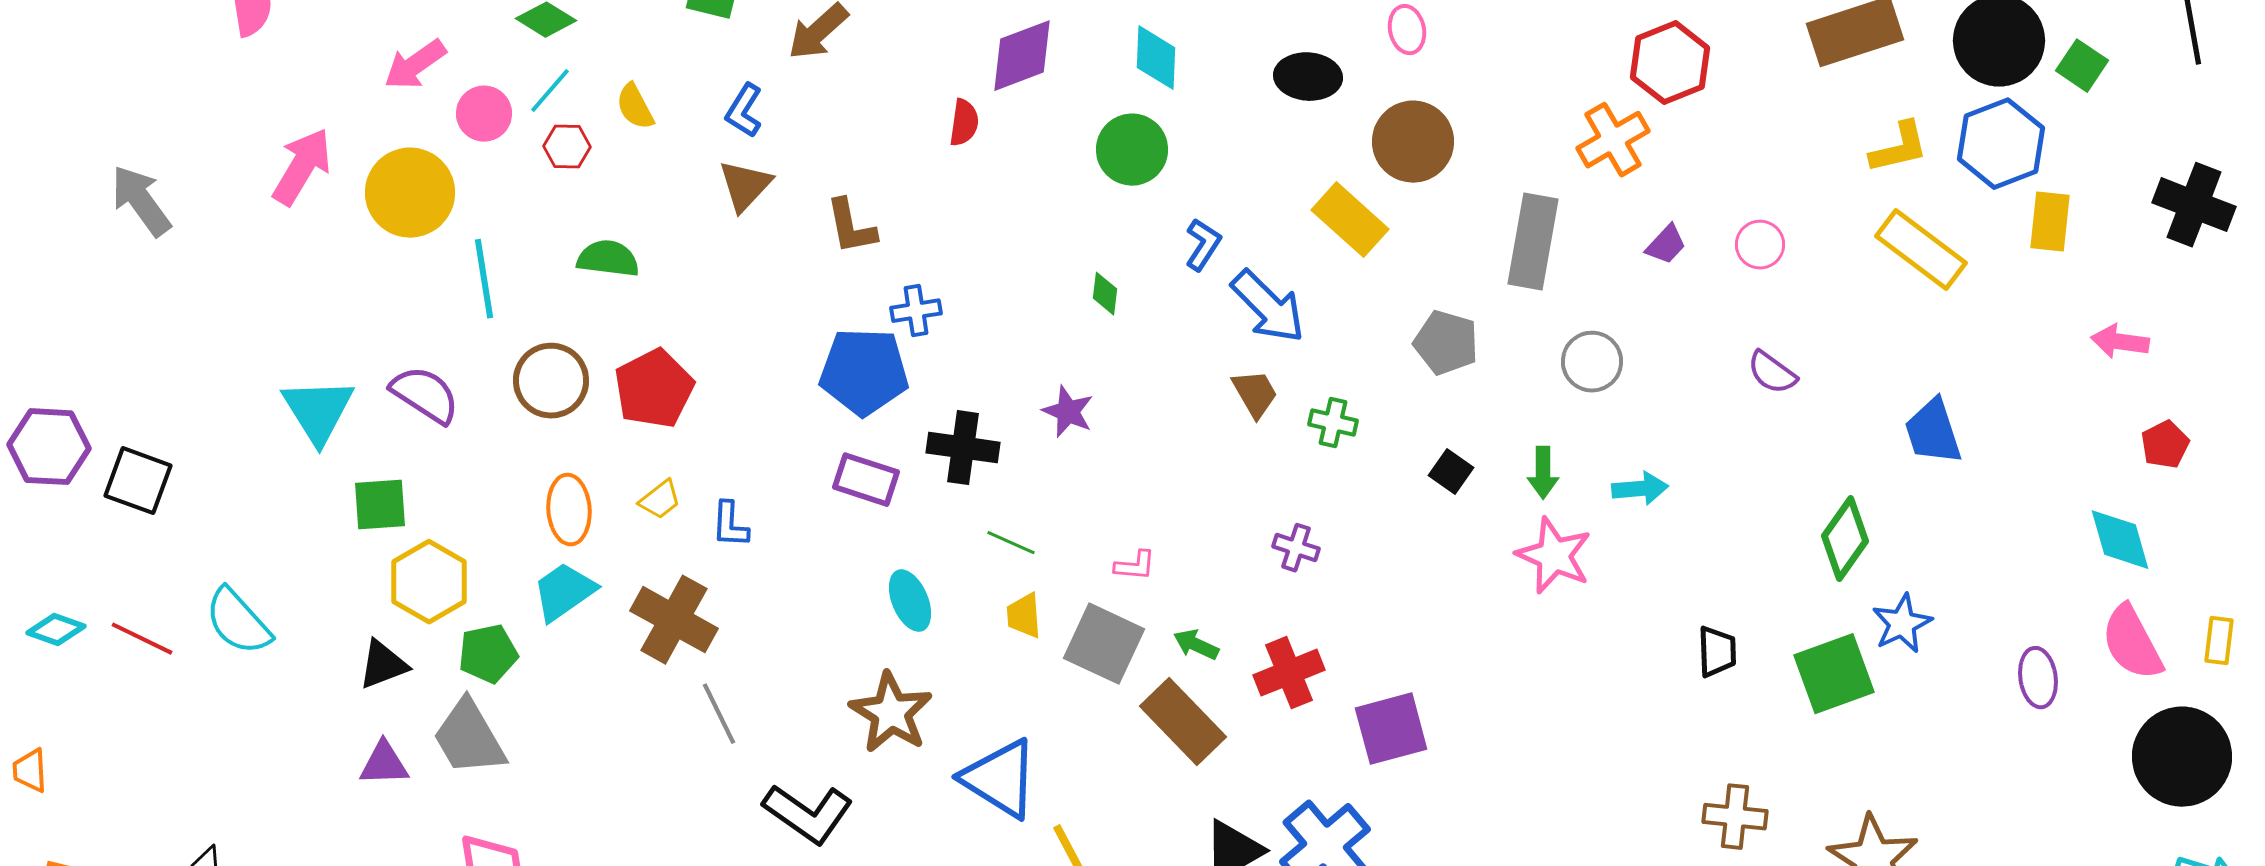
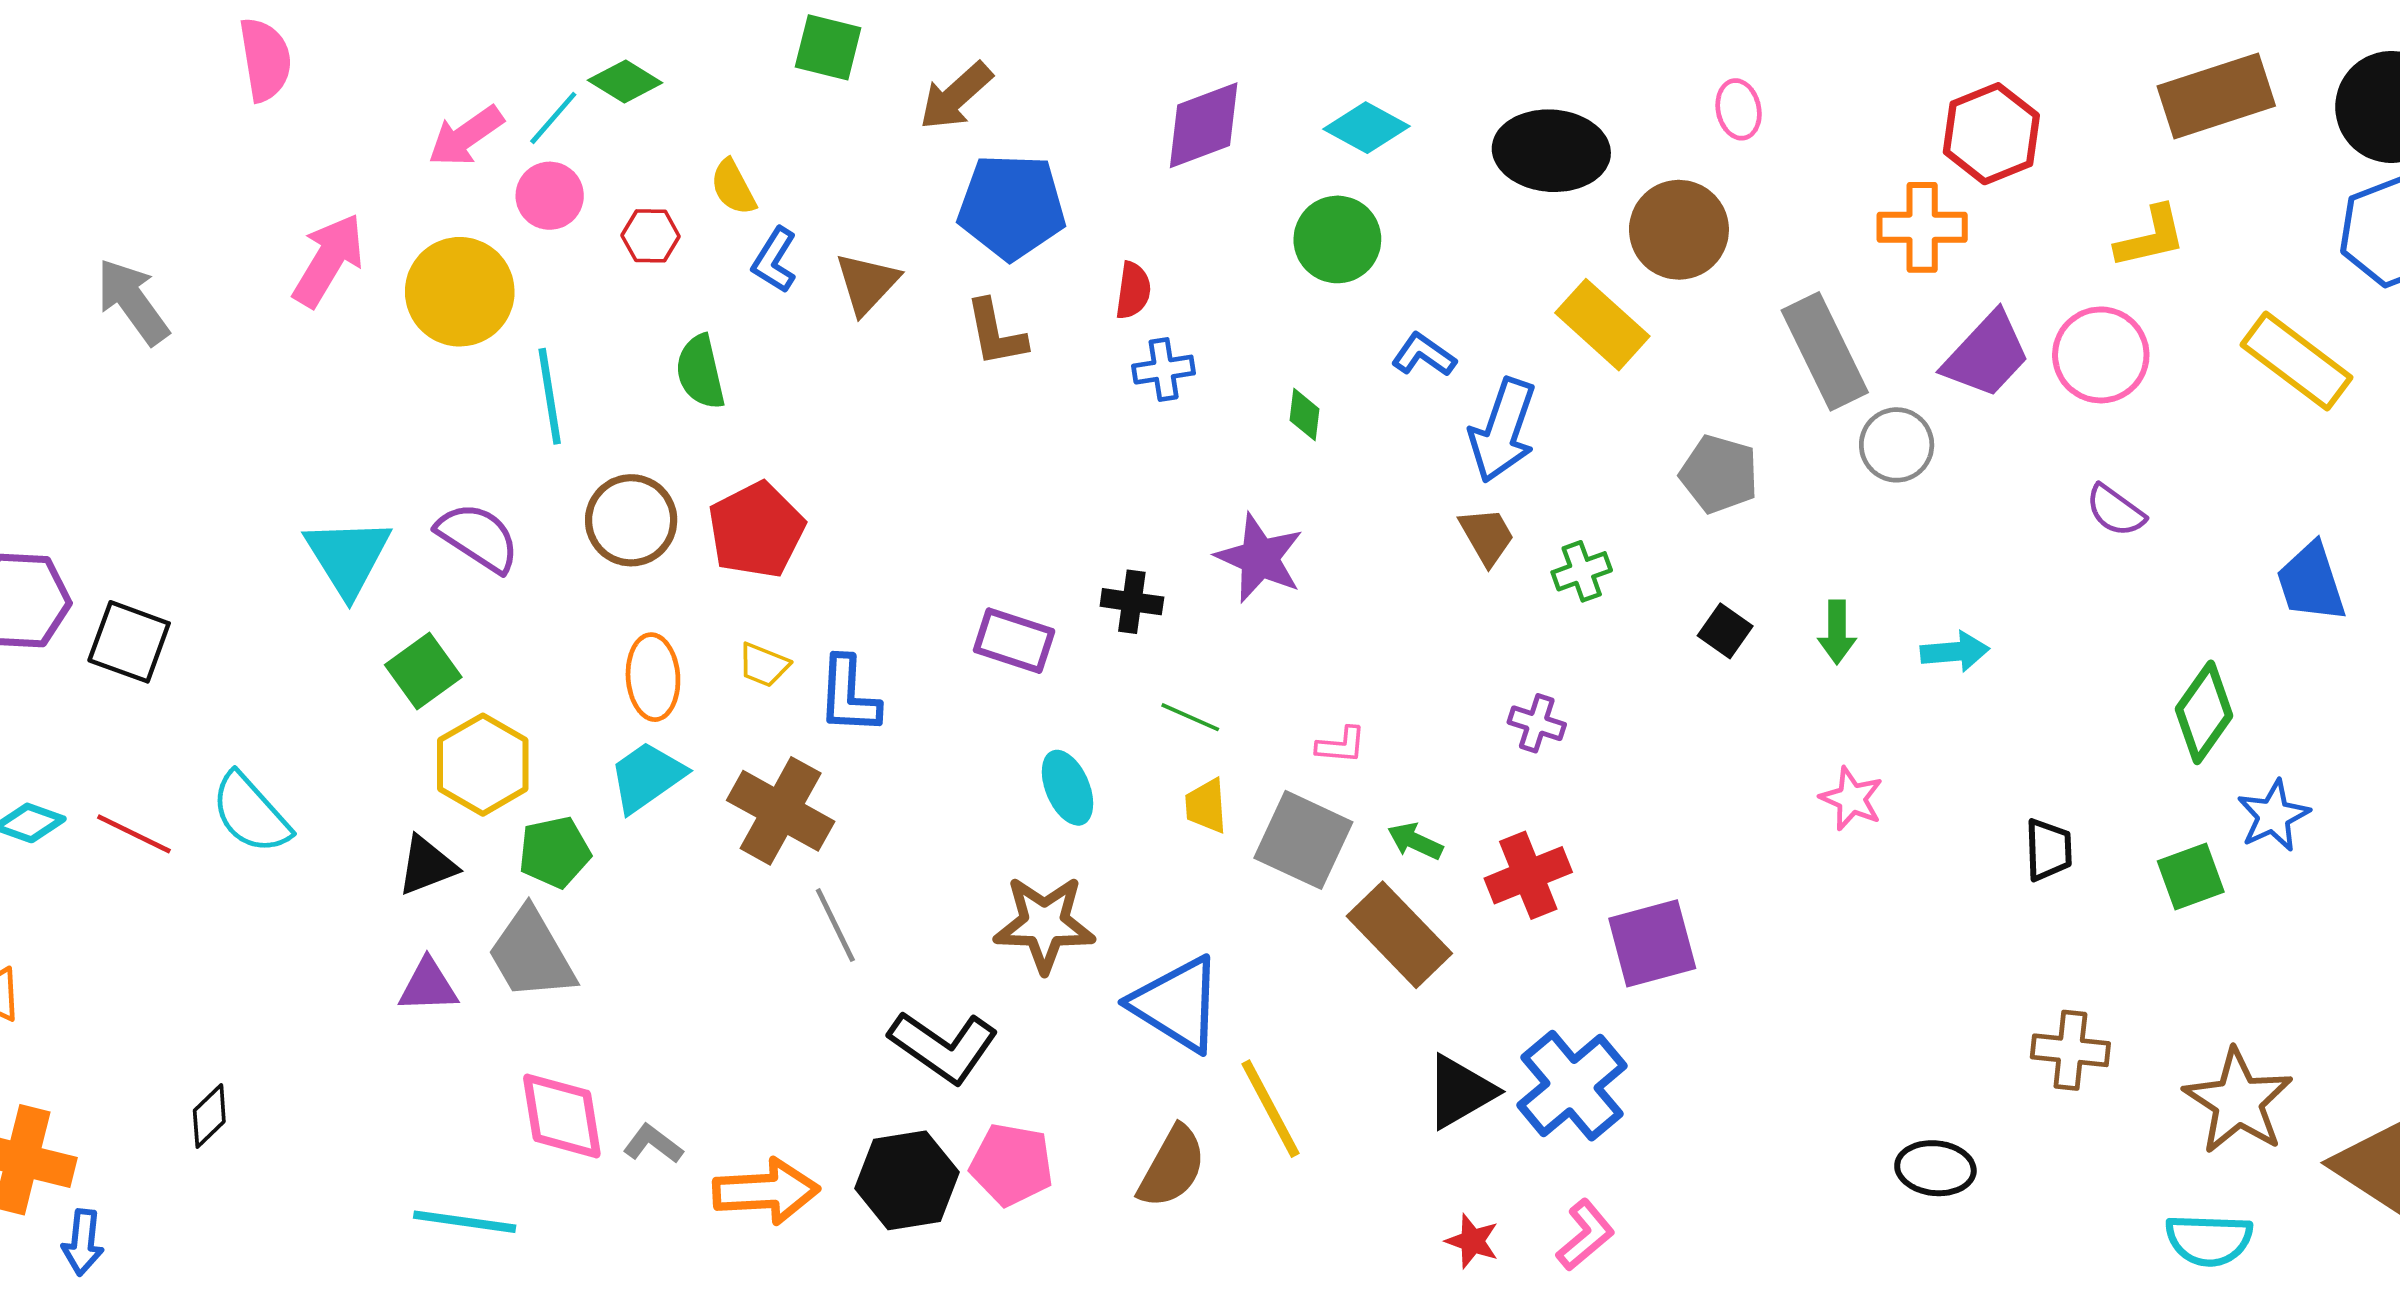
pink ellipse: (1407, 30) -> (1739, 109), moved
cyan diamond: (1156, 58) -> (1367, 128), turned -64
black ellipse: (1308, 77) -> (1551, 151), size x1.4
cyan line: (550, 91) -> (553, 118), moved
blue L-shape: (744, 111) -> (775, 260), moved
red semicircle: (964, 123) -> (1133, 291), moved
orange cross: (1613, 140) -> (1922, 227), turned 30
yellow L-shape: (1899, 148) -> (2151, 237), moved
gray rectangle: (1533, 242) -> (1825, 351), turned -36
blue L-shape: (1203, 245) -> (1424, 355), turned -88
purple trapezoid: (1666, 245) -> (1987, 355), size x1.8
pink circle: (1760, 245) -> (2101, 355), size x1.6
green semicircle: (608, 259) -> (700, 372), turned -110
blue arrow: (1268, 307) -> (1503, 430), turned 64
blue cross: (916, 311) -> (1164, 370), moved
gray circle: (1592, 362) -> (1897, 445), moved
blue pentagon: (864, 372) -> (1012, 207), moved
purple star: (1068, 412) -> (1260, 558), size x1.4
green cross: (1333, 423) -> (1582, 571), turned -33
black cross: (963, 448) -> (1132, 602), size x0.7
yellow trapezoid: (660, 500) -> (764, 665), turned 60
green square: (380, 505) -> (423, 671), turned -32
blue L-shape: (730, 525) -> (849, 695), size x1.4
pink star: (1554, 556) -> (1852, 799), moved, size x0.7
green square: (1834, 674) -> (2191, 876), size x0.7
brown star: (891, 713) -> (1044, 924), turned -30

